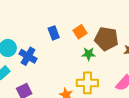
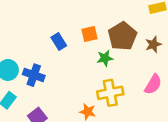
orange square: (80, 32) -> (90, 34), turned 32
brown pentagon: (106, 39) -> (122, 36), turned -30

